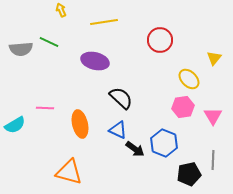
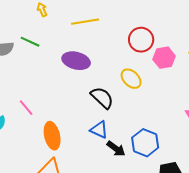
yellow ellipse: (189, 79) -> (131, 79), moved
pink hexagon: (183, 107) -> (164, 58), moved
pink line: (45, 108) -> (26, 108), turned 48
orange ellipse: (80, 124) -> (52, 136), moved

